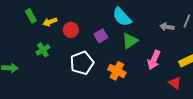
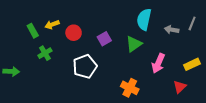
green rectangle: (31, 16) -> (33, 31), moved
cyan semicircle: (122, 17) -> (144, 19), moved, turned 55
orange cross: (117, 71) -> (130, 88), moved
red triangle: (175, 83) -> (180, 87), turned 40

